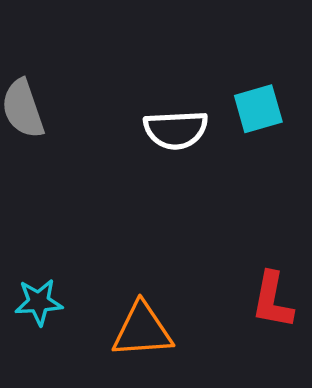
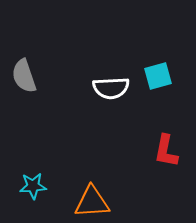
red L-shape: (272, 300) -> (166, 151), moved

